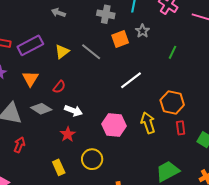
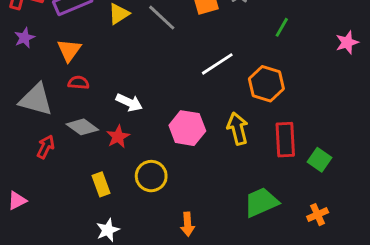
red semicircle: (59, 87) -> (79, 83), moved, turned -128
orange hexagon: (172, 103) -> (266, 84), moved
gray diamond: (41, 109) -> (82, 127), moved
red rectangle: (181, 128) -> (285, 140), size x1.6

